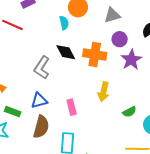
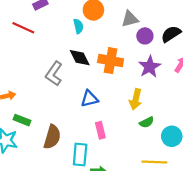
purple circle: (120, 39) -> (145, 36), moved
yellow arrow: (104, 92) -> (136, 99), moved
blue triangle: (39, 100) -> (89, 99), moved
pink rectangle: (72, 107) -> (100, 130), moved

